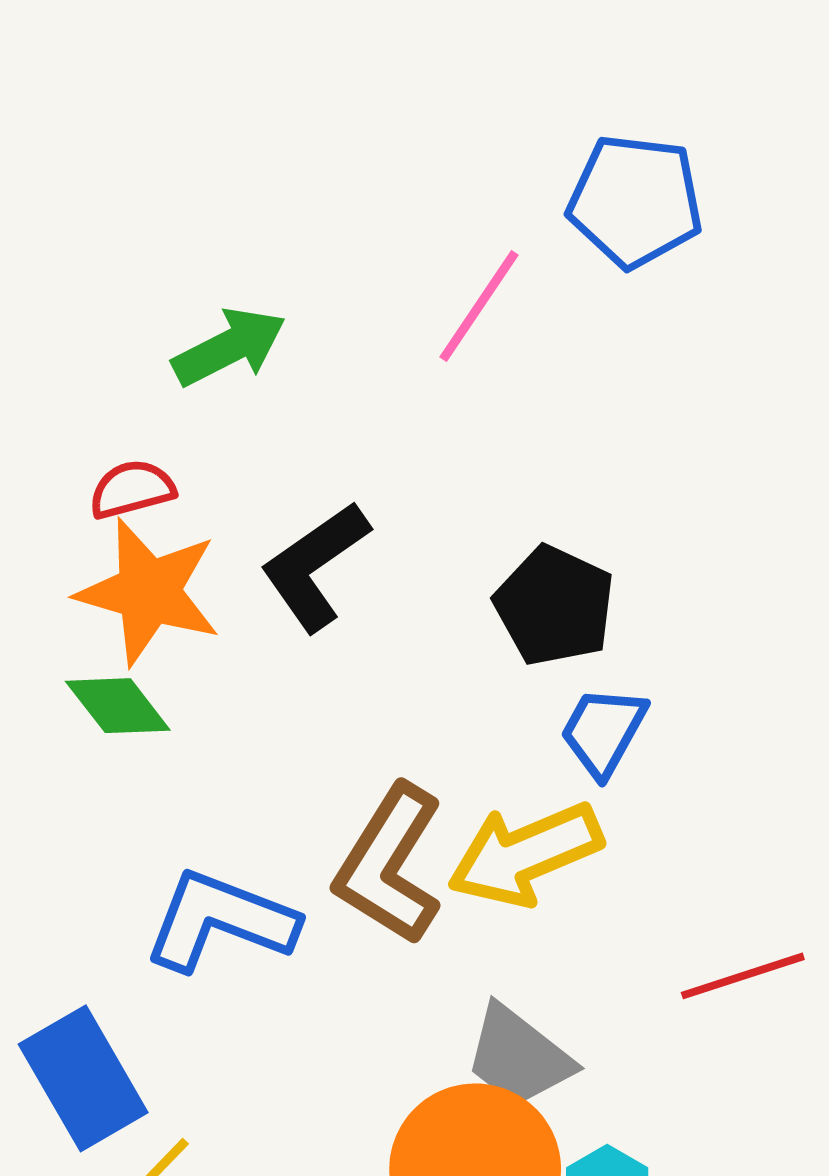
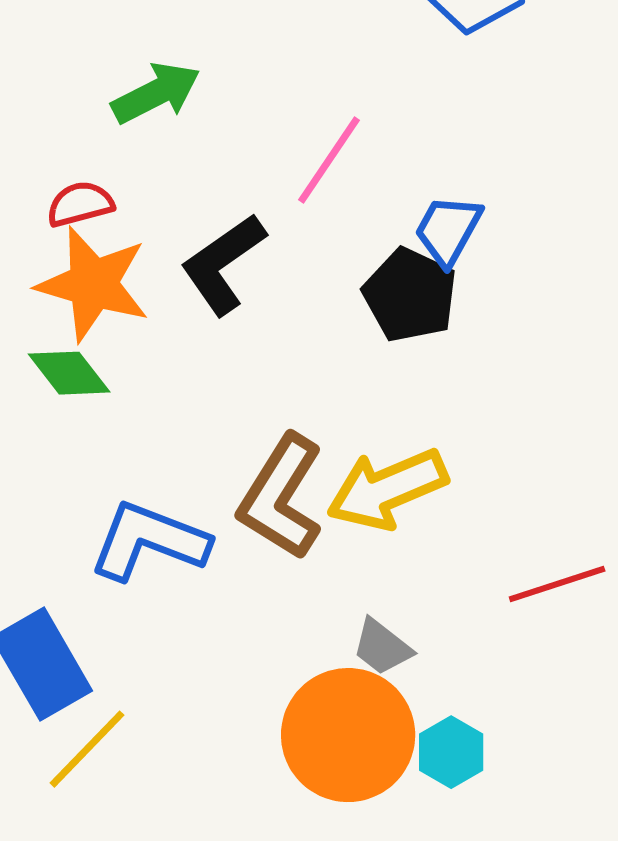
pink line: (479, 306) -> (329, 160), moved
blue trapezoid: (603, 731) -> (448, 230), moved
gray trapezoid: (519, 1057) -> (382, 647), size x0.7

